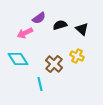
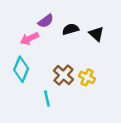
yellow cross: (77, 56) -> (87, 77), moved
cyan diamond: (18, 59) -> (21, 69), turned 55

